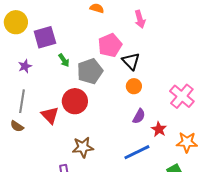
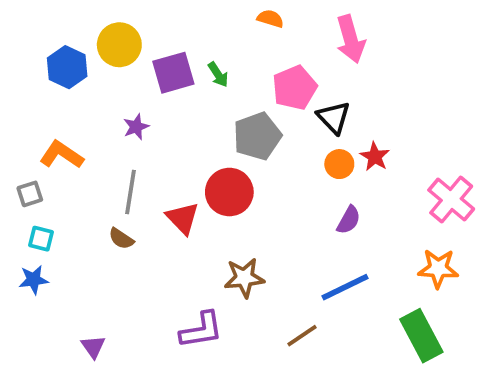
pink arrow: (140, 19) -> (351, 39), size x1.4
green arrow: (64, 60) -> (218, 75), moved
pink cross: (182, 96) -> (451, 199), moved
red star: (159, 129) -> (375, 157), moved

